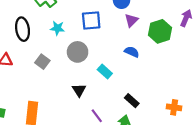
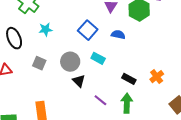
blue square: (91, 20) -> (88, 30), moved, turned -30
gray circle: (78, 52) -> (70, 62), moved
orange cross: (174, 107) -> (157, 77), moved, turned -32

